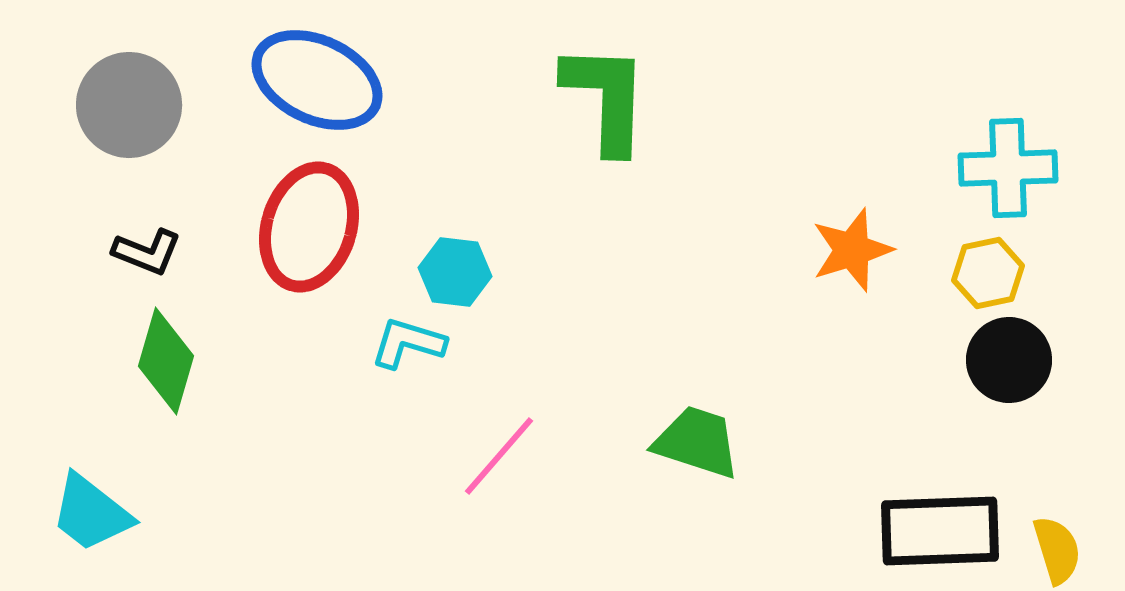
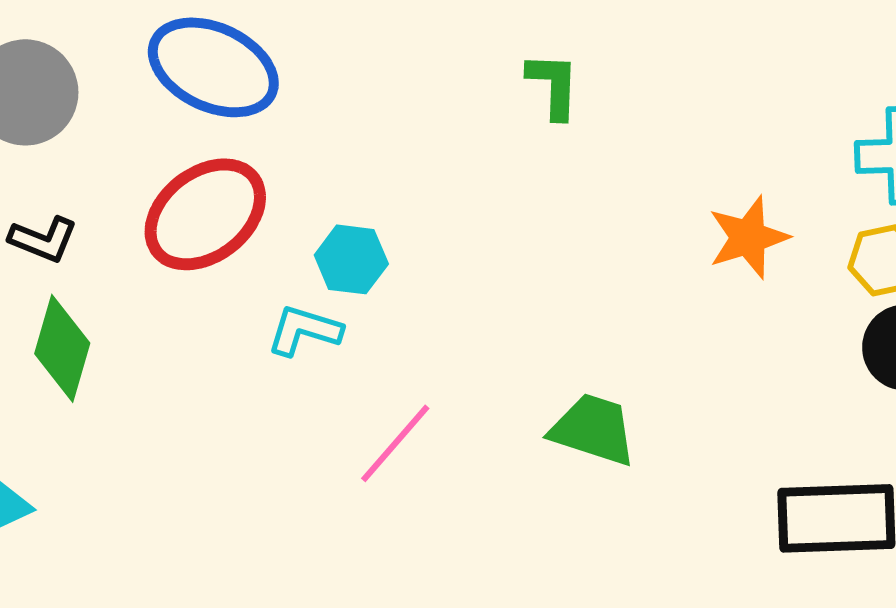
green L-shape: (606, 98) -> (553, 85), moved, size x0.6
red ellipse: (309, 227) -> (205, 214), turned 35

